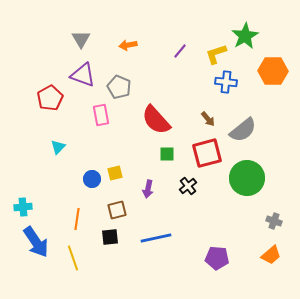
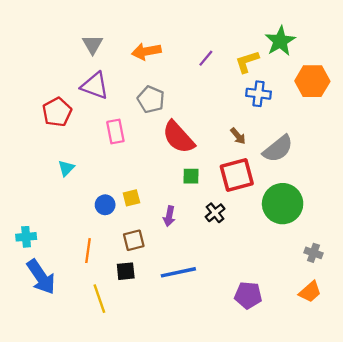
orange arrow: (128, 45) -> (146, 51), size x1.4
gray pentagon: (119, 87) -> (151, 99), moved
yellow line: (73, 258) -> (99, 299), moved

